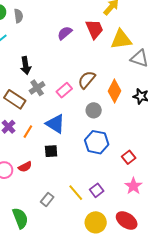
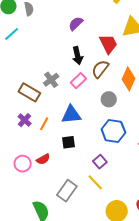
red trapezoid: (95, 29) -> (108, 44), moved
black arrow: (26, 66) -> (77, 56), moved
blue triangle: (55, 124) -> (71, 115), turned -35
purple square: (97, 190) -> (100, 162), moved
gray rectangle: (47, 199) -> (67, 191), size x1.5

